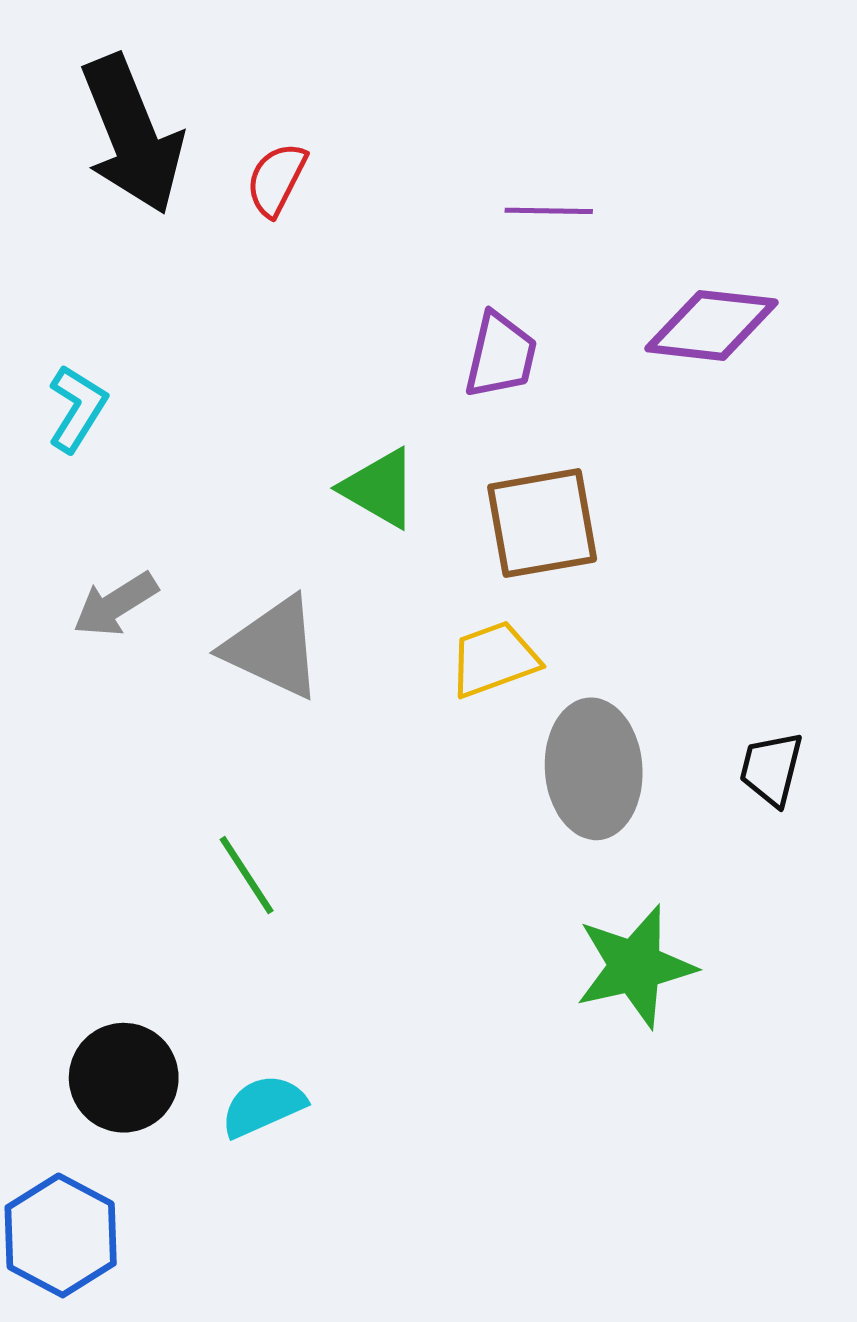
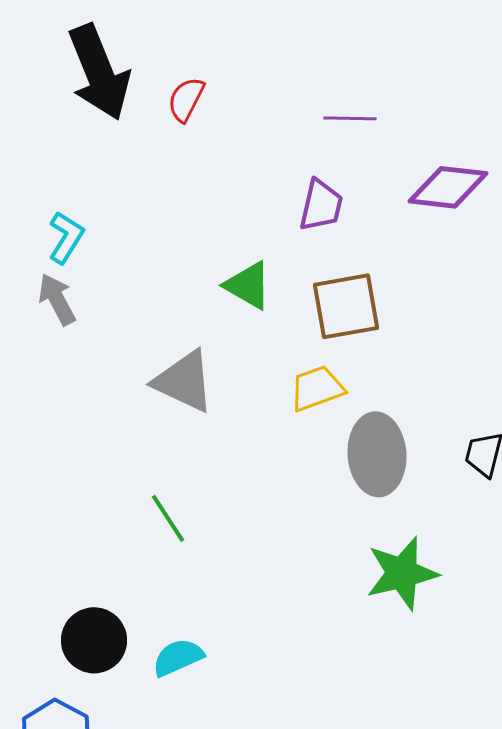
gray arrow: (115, 604) -> (57, 299), moved, turned 94

